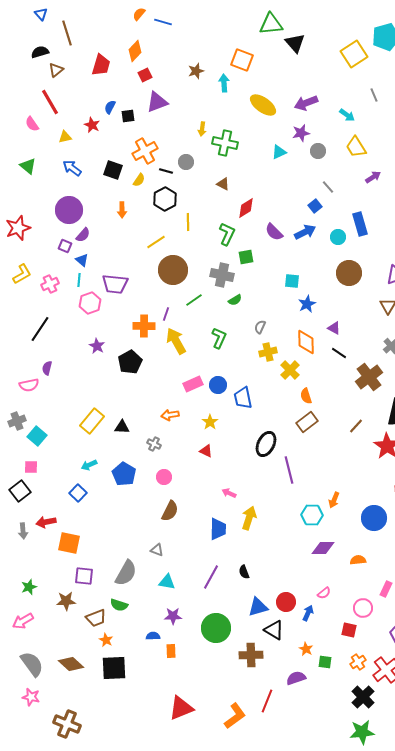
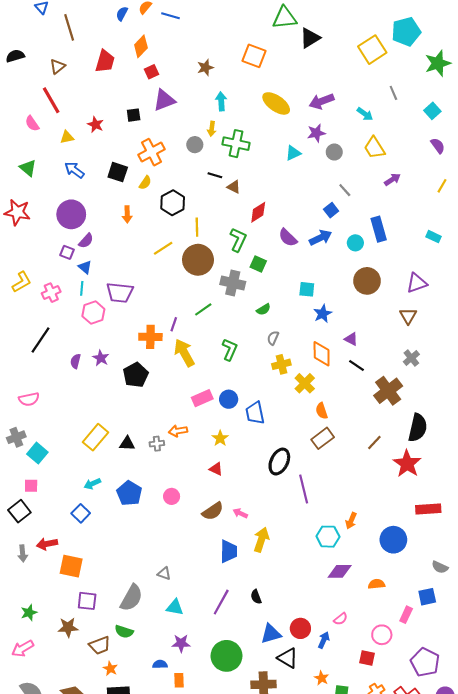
black triangle: (295, 43) -> (310, 38), turned 40
black semicircle: (40, 52) -> (15, 56), moved
cyan arrow: (224, 83) -> (221, 101), moved
blue semicircle: (110, 107) -> (122, 14), moved
gray circle: (186, 162) -> (195, 145), moved
black line: (166, 171) -> (215, 175), moved
red star: (18, 228) -> (17, 212), moved, turned 30
green square: (246, 257) -> (258, 264), turned 35
brown circle: (173, 270) -> (198, 260), moved
green semicircle: (235, 300) -> (263, 309), moved
purple semicircle: (47, 368) -> (75, 361), moved
gray cross: (154, 444) -> (157, 444), moved, turned -32
brown semicircle: (170, 511) -> (213, 511), moved, turned 30

